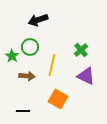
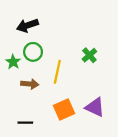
black arrow: (38, 20) -> (27, 25), moved
purple triangle: (86, 76) -> (95, 107), moved
orange square: (58, 99) -> (64, 109), turned 36

